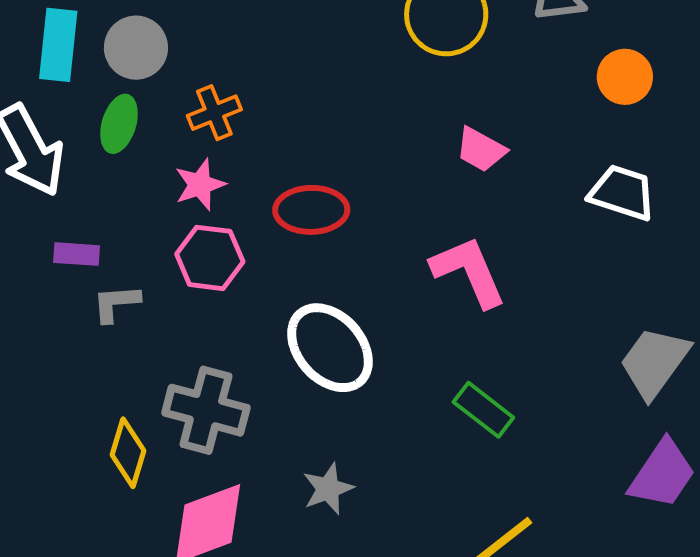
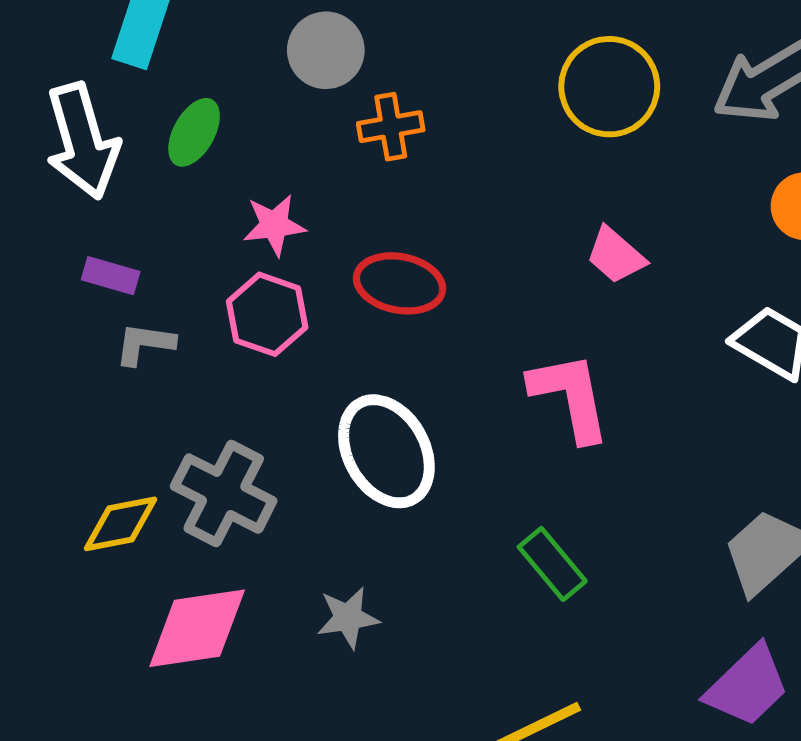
gray circle: (136, 48) -> (326, 50), moved
orange cross: (214, 113) -> (391, 127), moved
yellow diamond: (128, 453) -> (121, 524), turned 50

